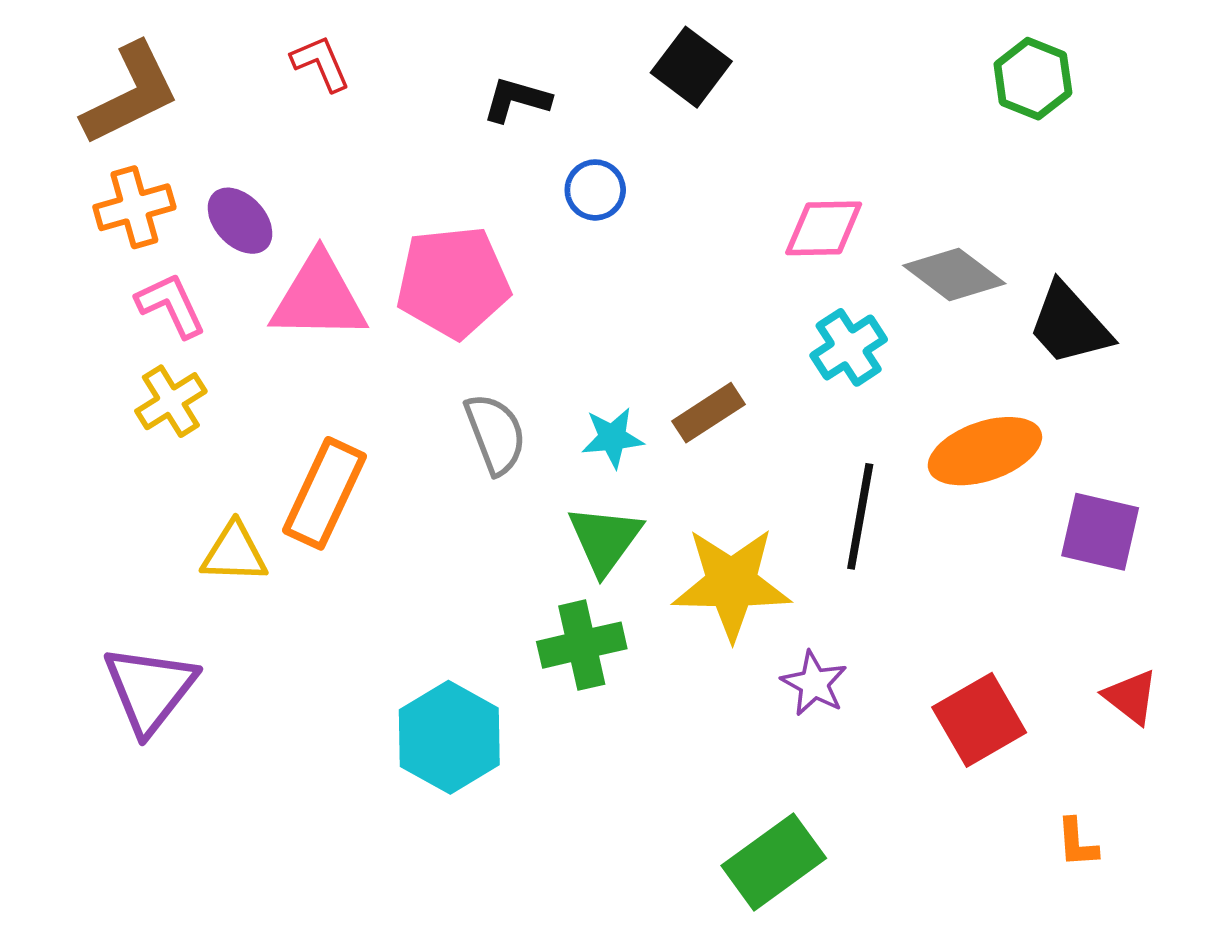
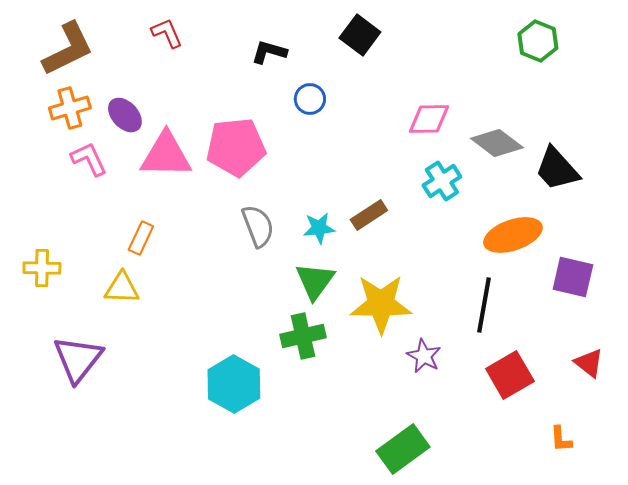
yellow cross: (171, 401) -> (42, 268), moved, turned 33
orange rectangle: (324, 493) -> (141, 238), moved, size x0.6
black line: (860, 516) -> (484, 305), moved

